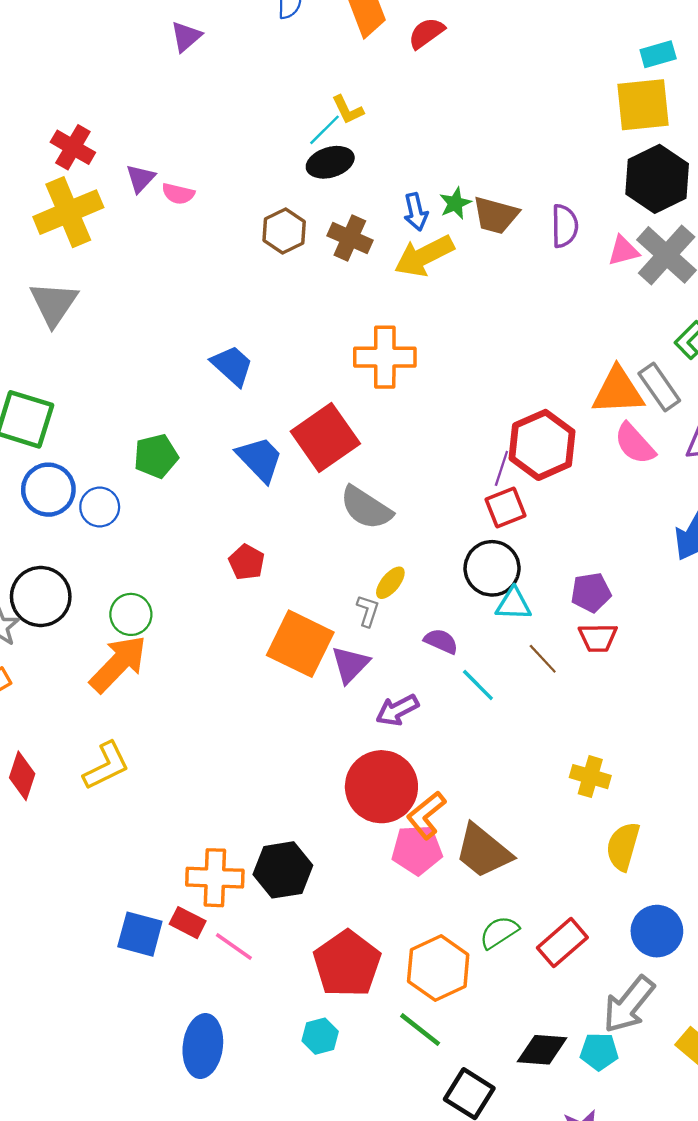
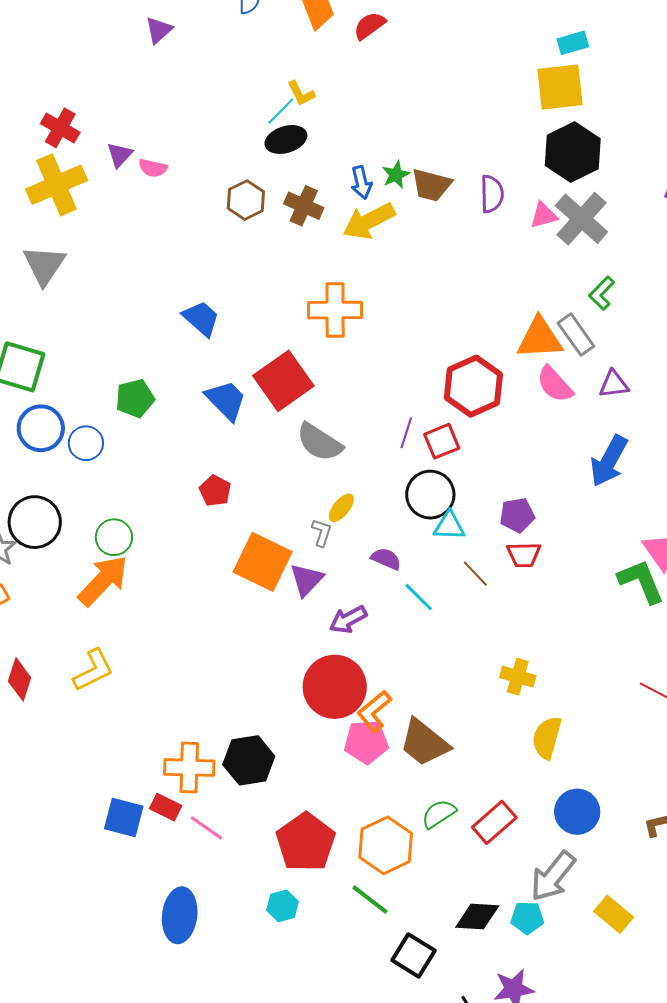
purple line: (501, 468) -> (406, 433), moved

